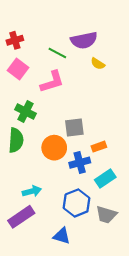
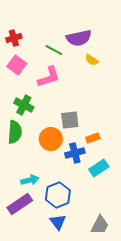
blue hexagon: (77, 203) -> (58, 195), moved
gray trapezoid: (106, 215) -> (100, 225), moved, turned -80
blue triangle: (62, 236) -> (58, 222), turned 36

